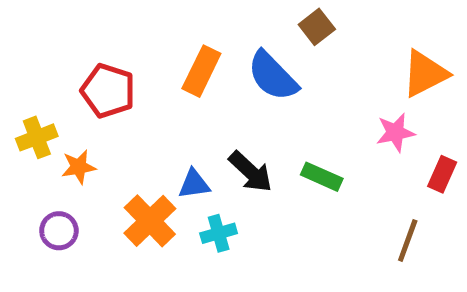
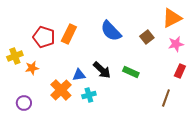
brown square: (317, 27) -> (147, 37), moved
orange rectangle: (201, 71) -> (69, 34), moved
orange triangle: (425, 74) -> (172, 18), moved
pink star: (395, 132) -> (176, 44), moved
purple circle: (59, 231) -> (24, 103), moved

